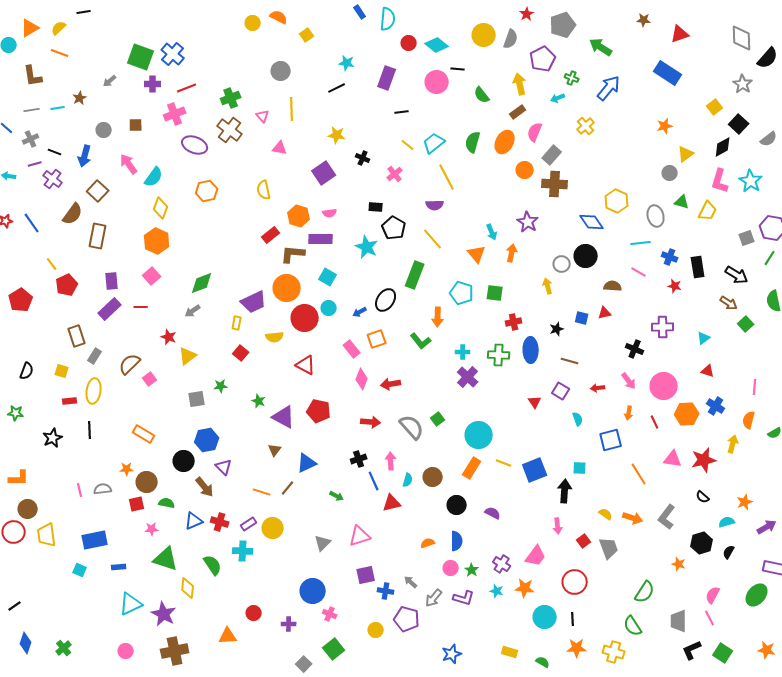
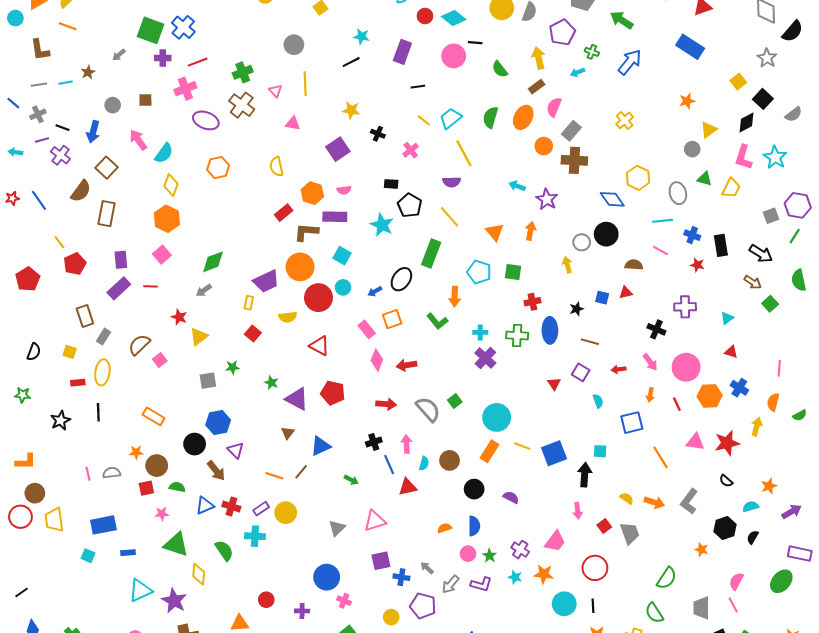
yellow cross: (586, 126) -> (625, 120), moved
cyan arrow: (492, 232) -> (517, 186), moved, turned 133

